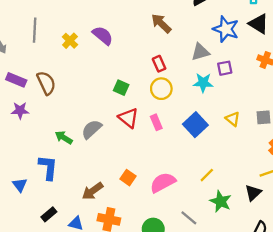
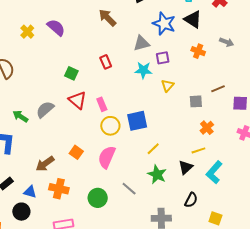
red rectangle: (159, 64) -> (106, 62), moved
yellow circle: (161, 89) -> (110, 126), moved
yellow triangle: (233, 119) -> (168, 85), moved, turned 32
blue square: (195, 125) -> (137, 121), moved, turned 30
yellow line: (207, 175) -> (153, 149), moved
pink semicircle: (163, 182) -> (107, 157), turned -40

